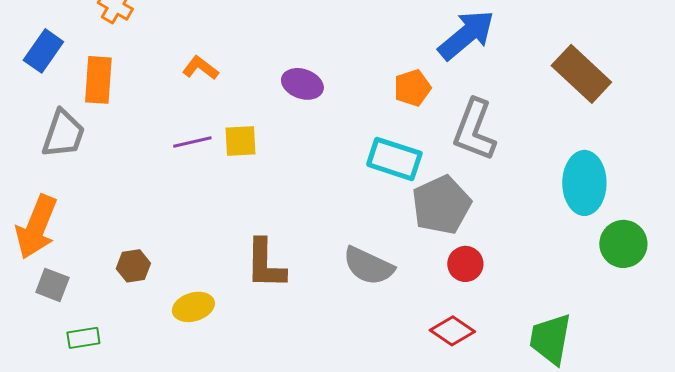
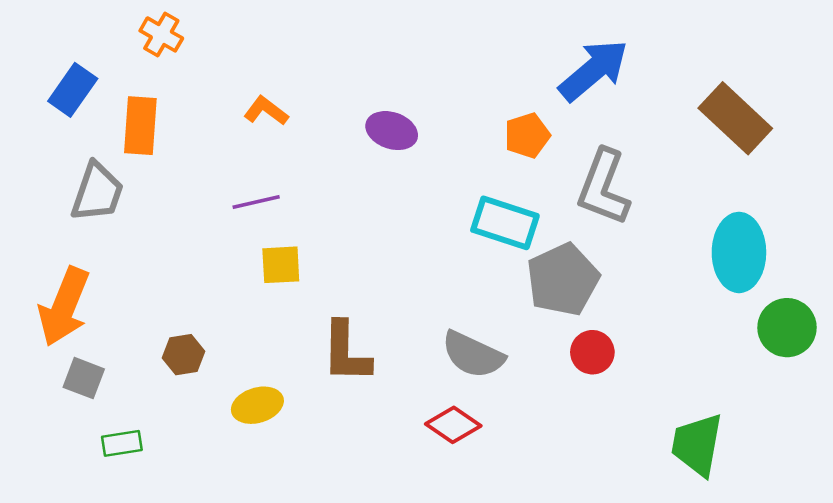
yellow square: (240, 141) -> (281, 265), moved
red diamond: (452, 331) -> (453, 425), moved

